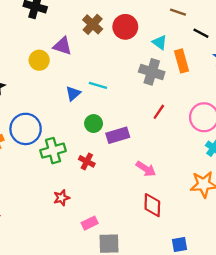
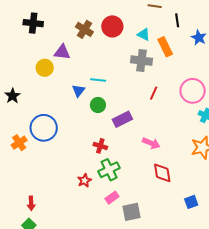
black line: (201, 33) -> (177, 20), turned 64
green circle: (94, 124) -> (98, 105), moved
green cross: (53, 151) -> (109, 170), moved

